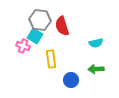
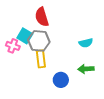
gray hexagon: (40, 20) -> (39, 41), moved
red semicircle: (62, 26) -> (42, 17), moved

